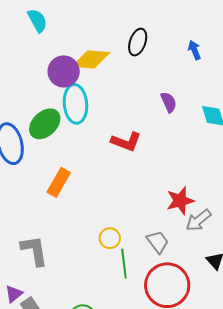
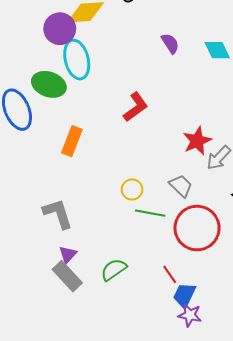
green ellipse: (45, 124) -> (49, 84), turned 72
red L-shape: (126, 142) -> (136, 107), moved, turned -48
green line: (124, 264) -> (150, 213), turned -64
purple triangle: (14, 294) -> (68, 255), moved

